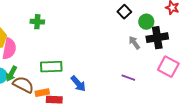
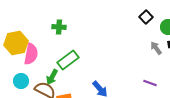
green rectangle: (51, 67) -> (68, 60), moved, turned -35
green arrow: (11, 74) -> (52, 77), moved

